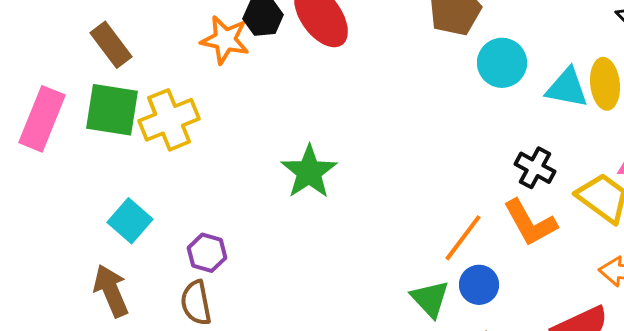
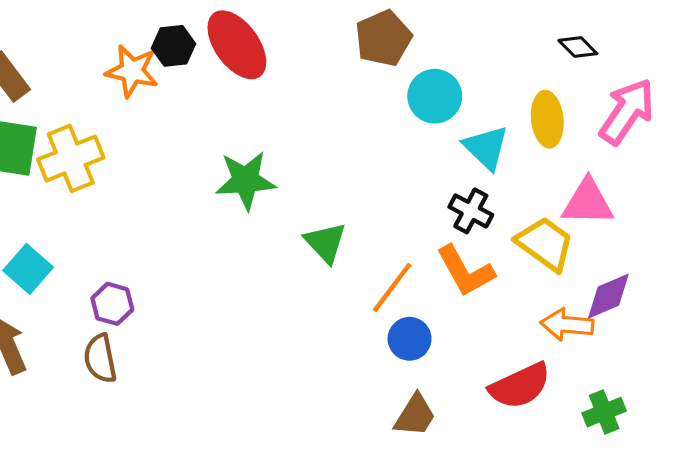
cyan triangle: (567, 88) -> (486, 148), moved, turned 33
green star: (309, 172) -> (246, 180), moved, turned 30
green triangle: (430, 299) -> (325, 243), moved

